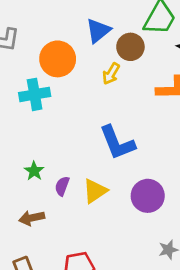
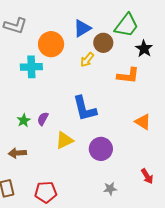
purple semicircle: (62, 186) -> (43, 119), moved

